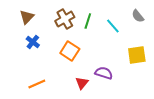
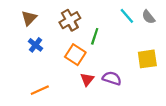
green line: (88, 21) -> (95, 36), moved
cyan line: (113, 26) -> (127, 16), moved
red triangle: (82, 83) -> (87, 79), moved

